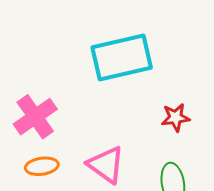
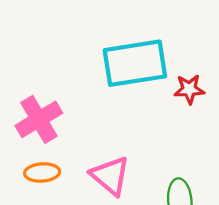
red star: (176, 117) -> (189, 89), moved

